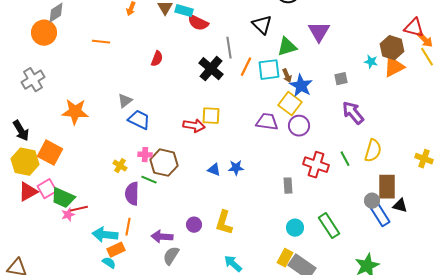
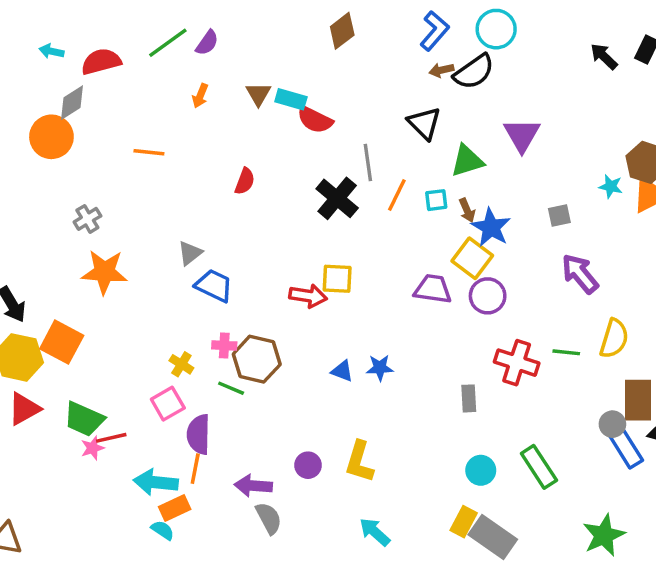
cyan square: (269, 70) -> (436, 200), size x0.6
gray cross: (33, 80) -> (87, 219), moved, size x0.7
green line: (345, 159) -> (566, 352), turned -56
pink square: (47, 189) -> (168, 404), moved
purple semicircle: (132, 194) -> (199, 434), moved
gray semicircle: (171, 256) -> (269, 518), turned 120

